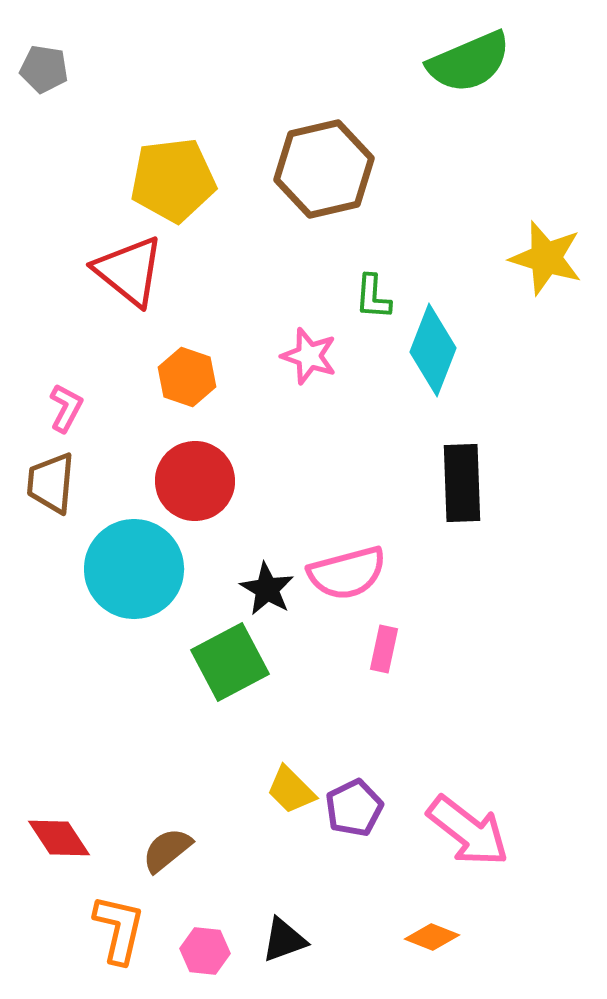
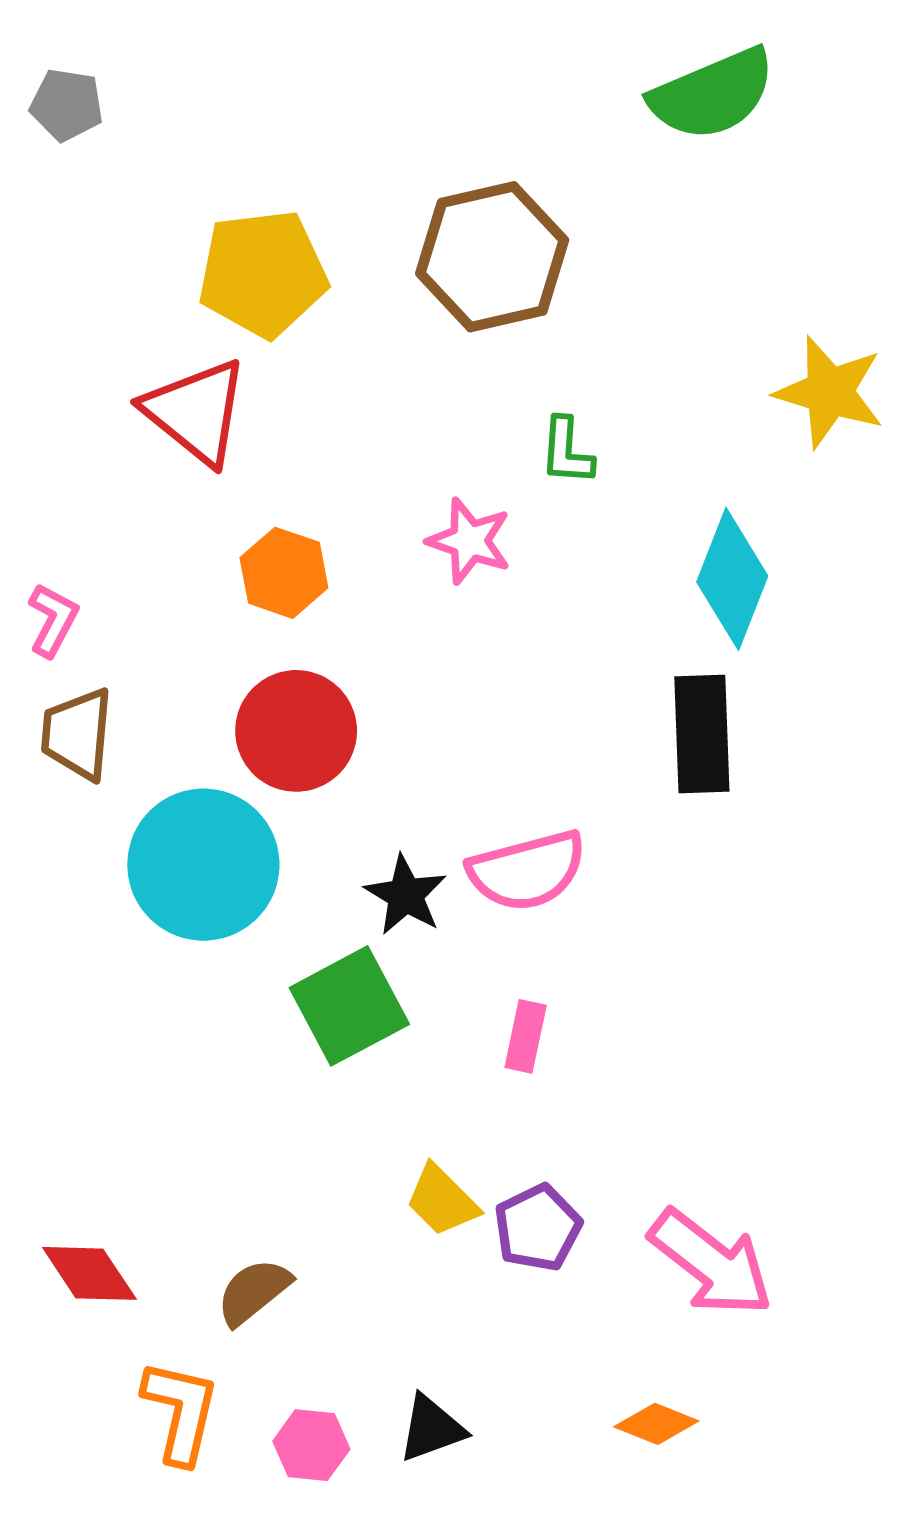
cyan diamond: (433, 350) -> (732, 579), moved
pink L-shape: (66, 408) -> (53, 620), moved
pink rectangle: (384, 649) -> (526, 1036), moved

